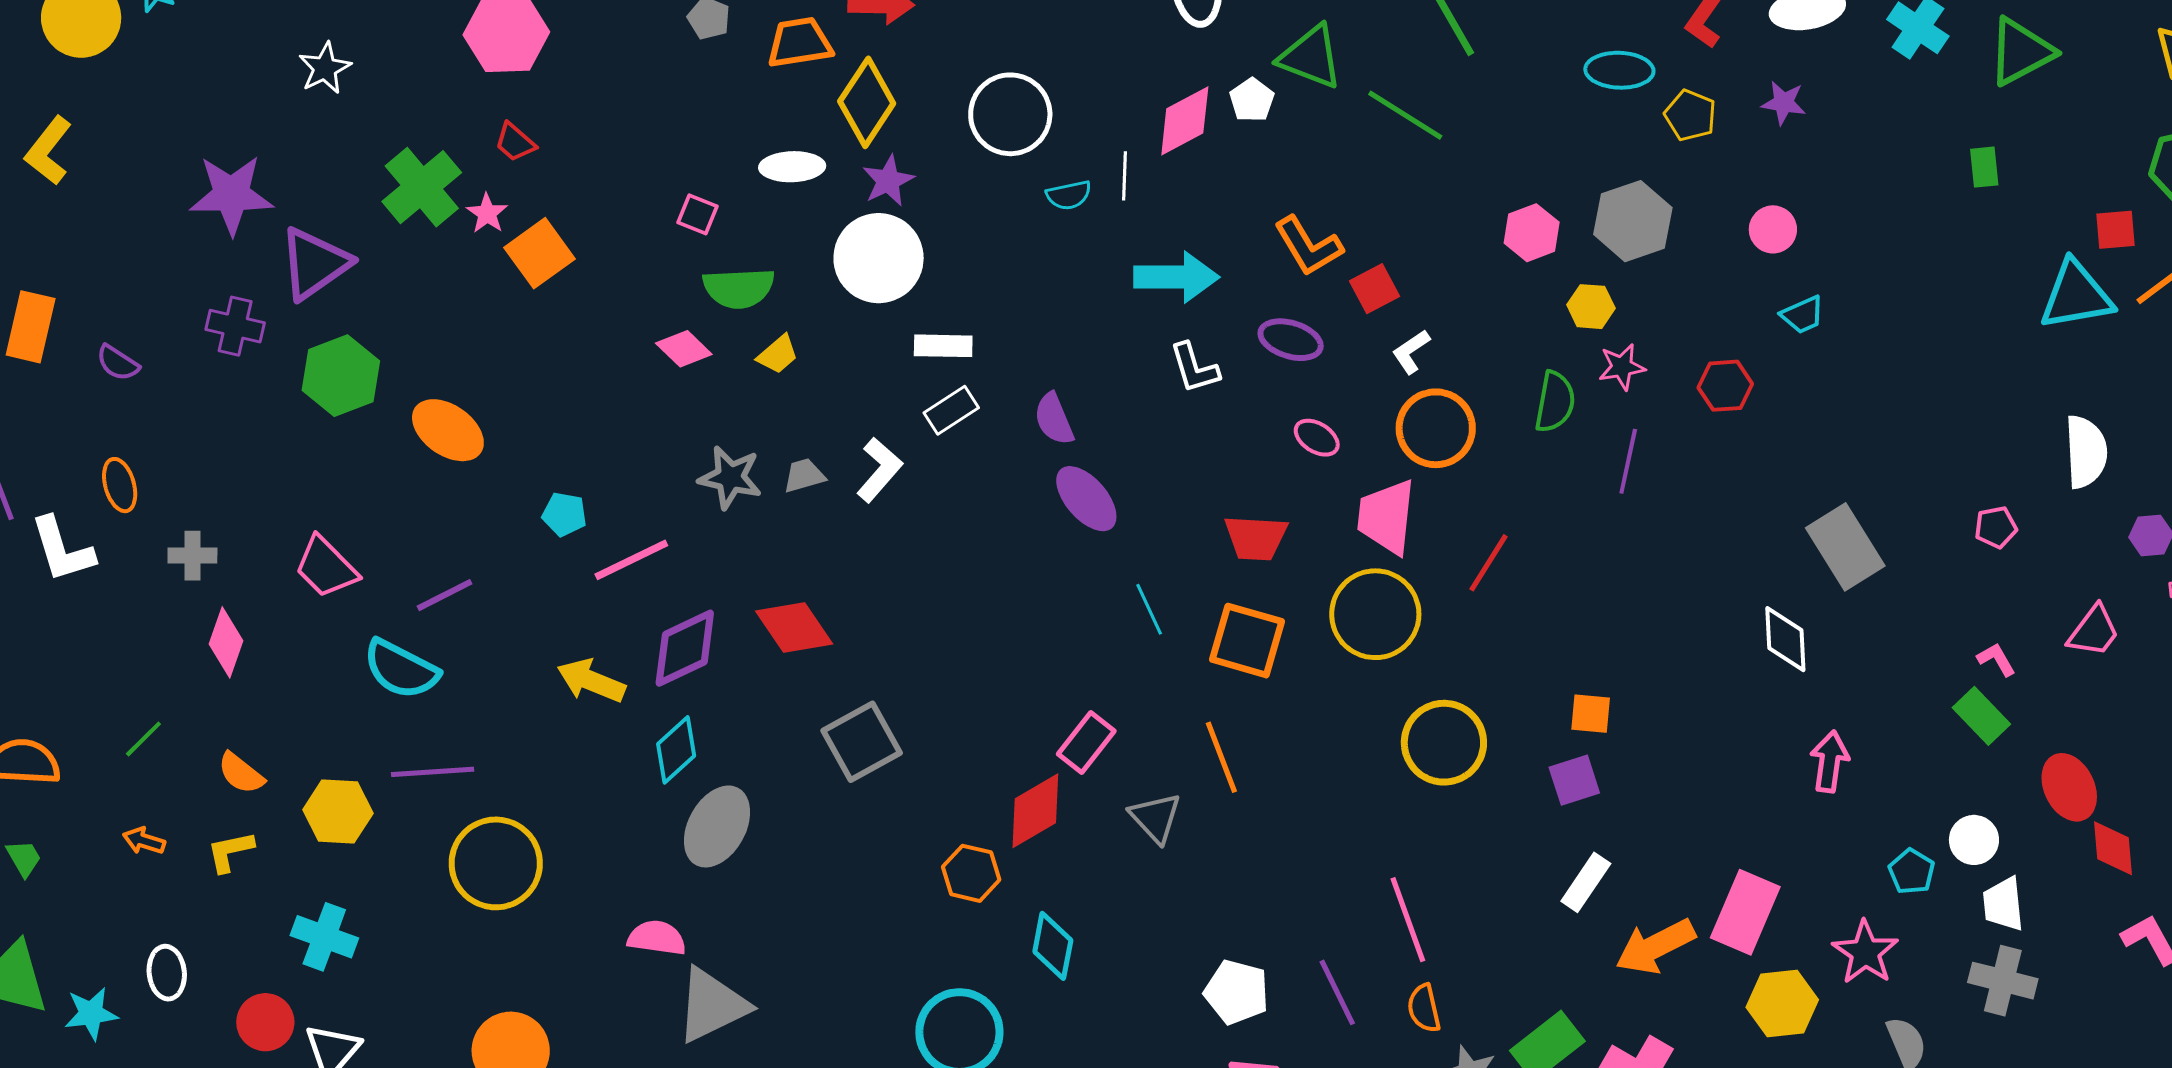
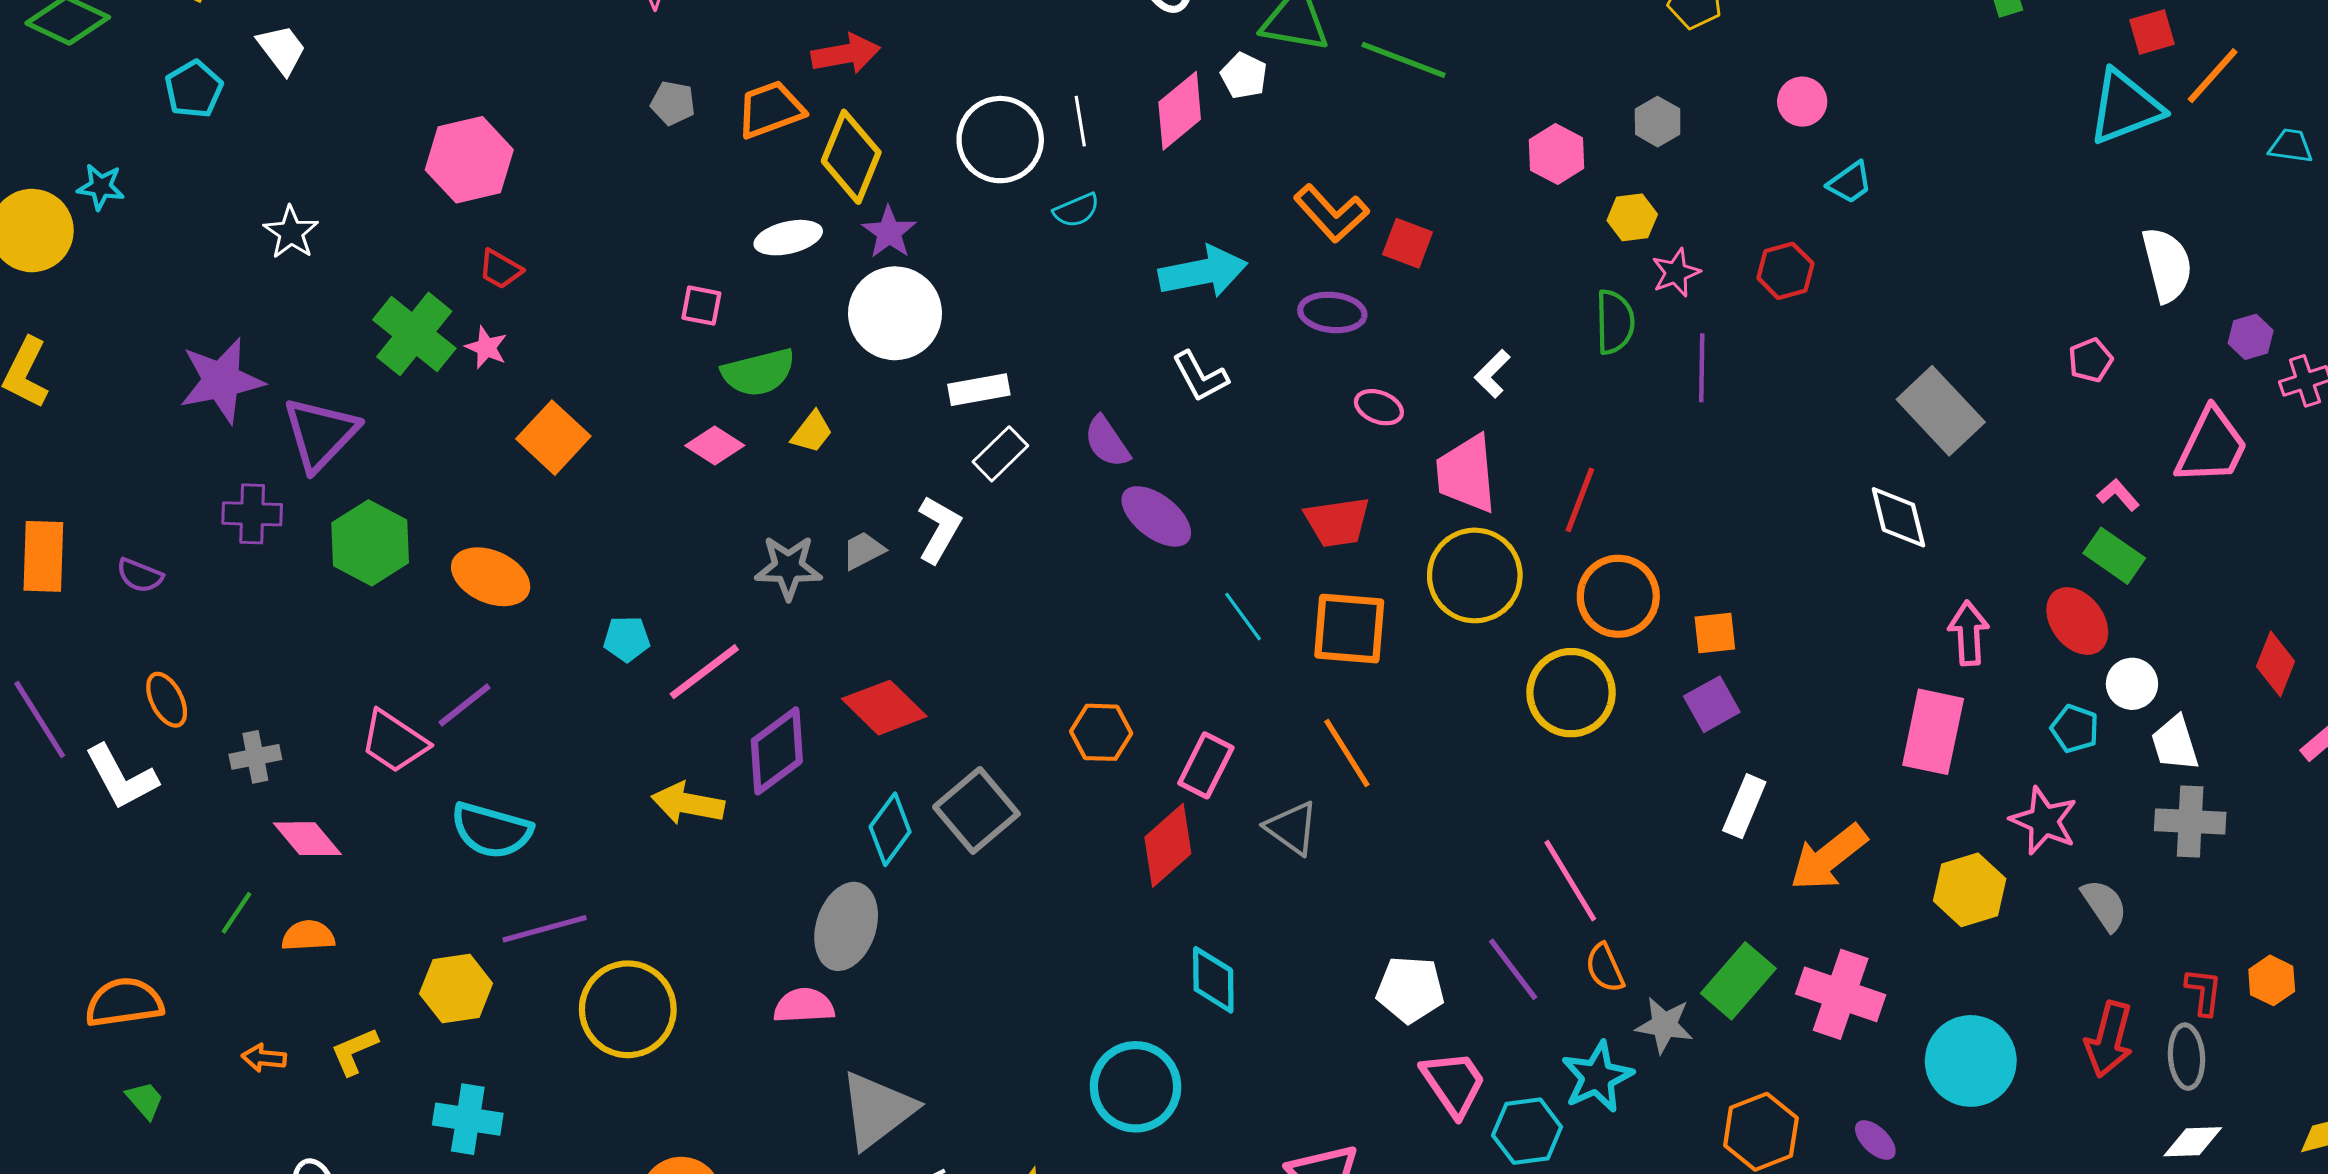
white line: (1125, 176) -> (1080, 121), moved
gray hexagon: (1633, 221) -> (1658, 122), size x0.6
orange square: (540, 253) -> (553, 438), moved
red square: (1375, 289) -> (1408, 243), turned -30
white L-shape: (1411, 352) -> (1492, 374), moved
white L-shape: (1194, 368) -> (1200, 376), moved
orange circle: (1436, 428) -> (1618, 596), moved
purple line: (445, 595) -> (464, 705), moved
pink trapezoid: (2094, 631) -> (2212, 446), size x1.4
pink diamond: (226, 642) -> (307, 839), turned -48
green line: (143, 739) -> (237, 913), moved
cyan diamond: (676, 750) -> (890, 829), moved
orange semicircle: (241, 773) -> (308, 936), moved, turned 150
red ellipse: (2069, 787) -> (2077, 621), moved
red diamond: (2113, 848) -> (2276, 664), turned 38
orange hexagon: (971, 873) -> (1101, 732), moved
pink rectangle: (1745, 912) -> (1933, 732), moved
pink semicircle: (657, 938) -> (804, 1006), moved

